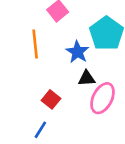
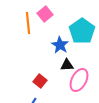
orange line: (35, 44) -> (28, 23), moved

